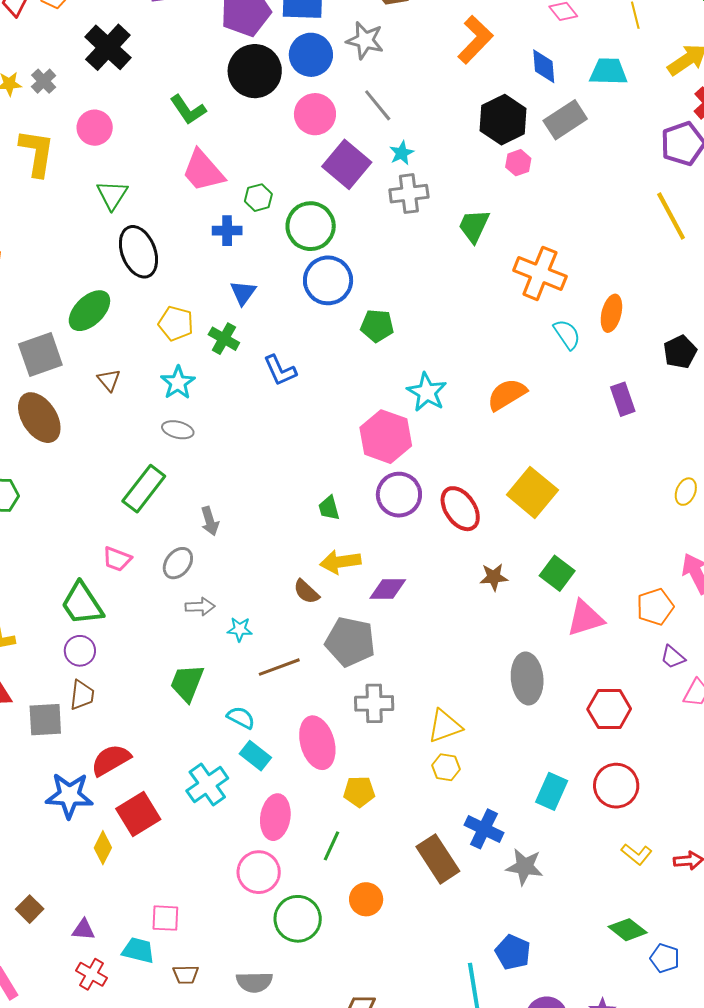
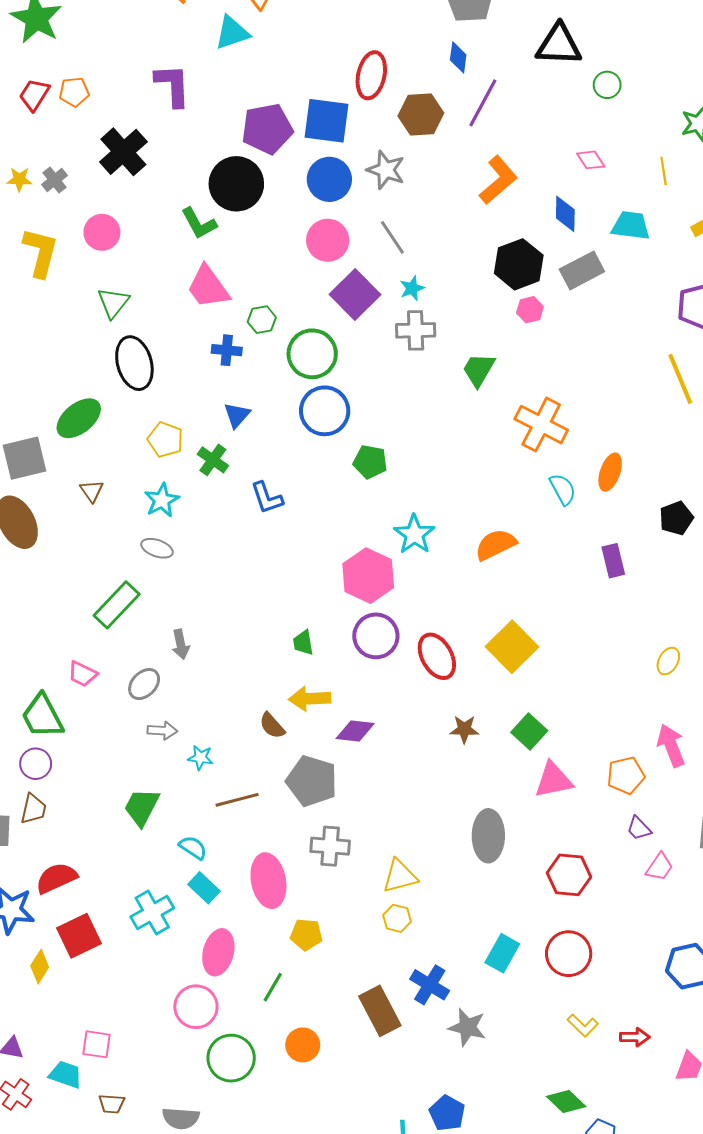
black circle: (255, 71) -> (236, 184), moved

